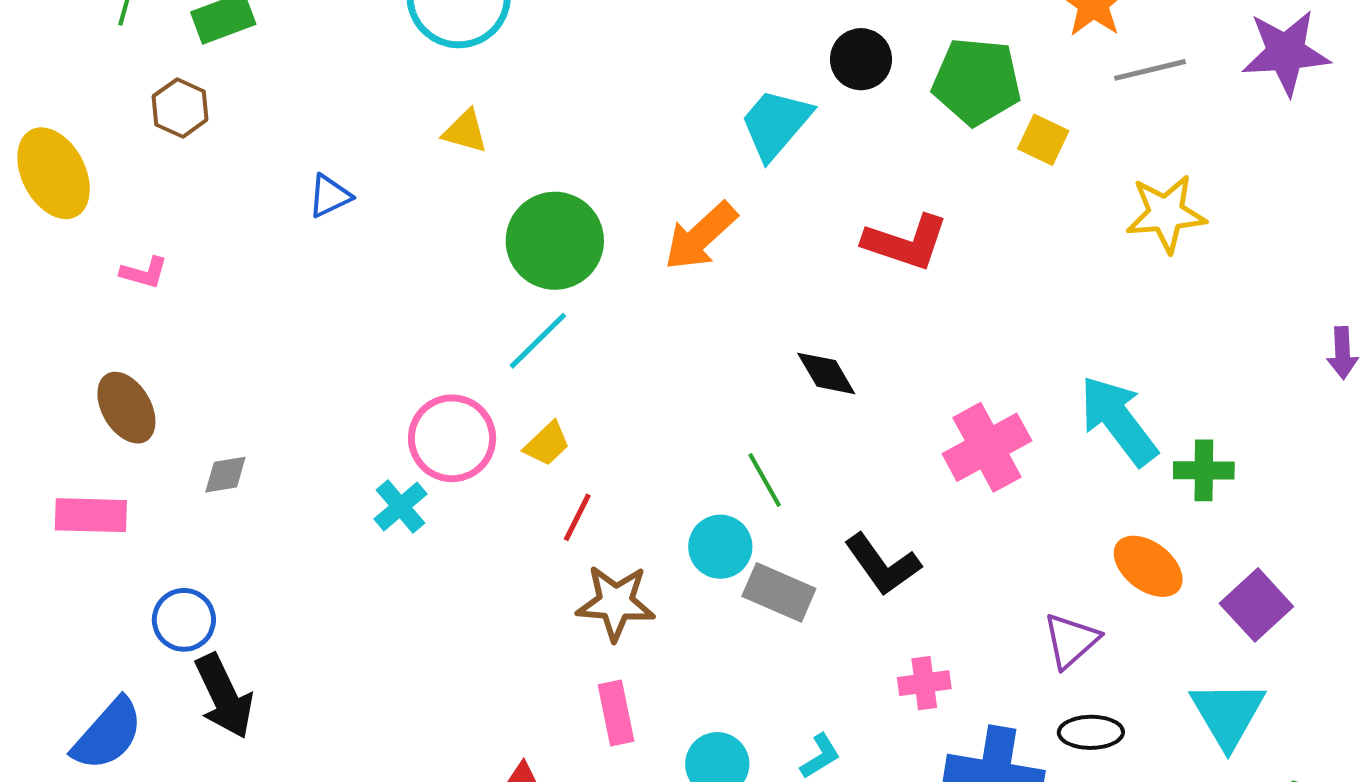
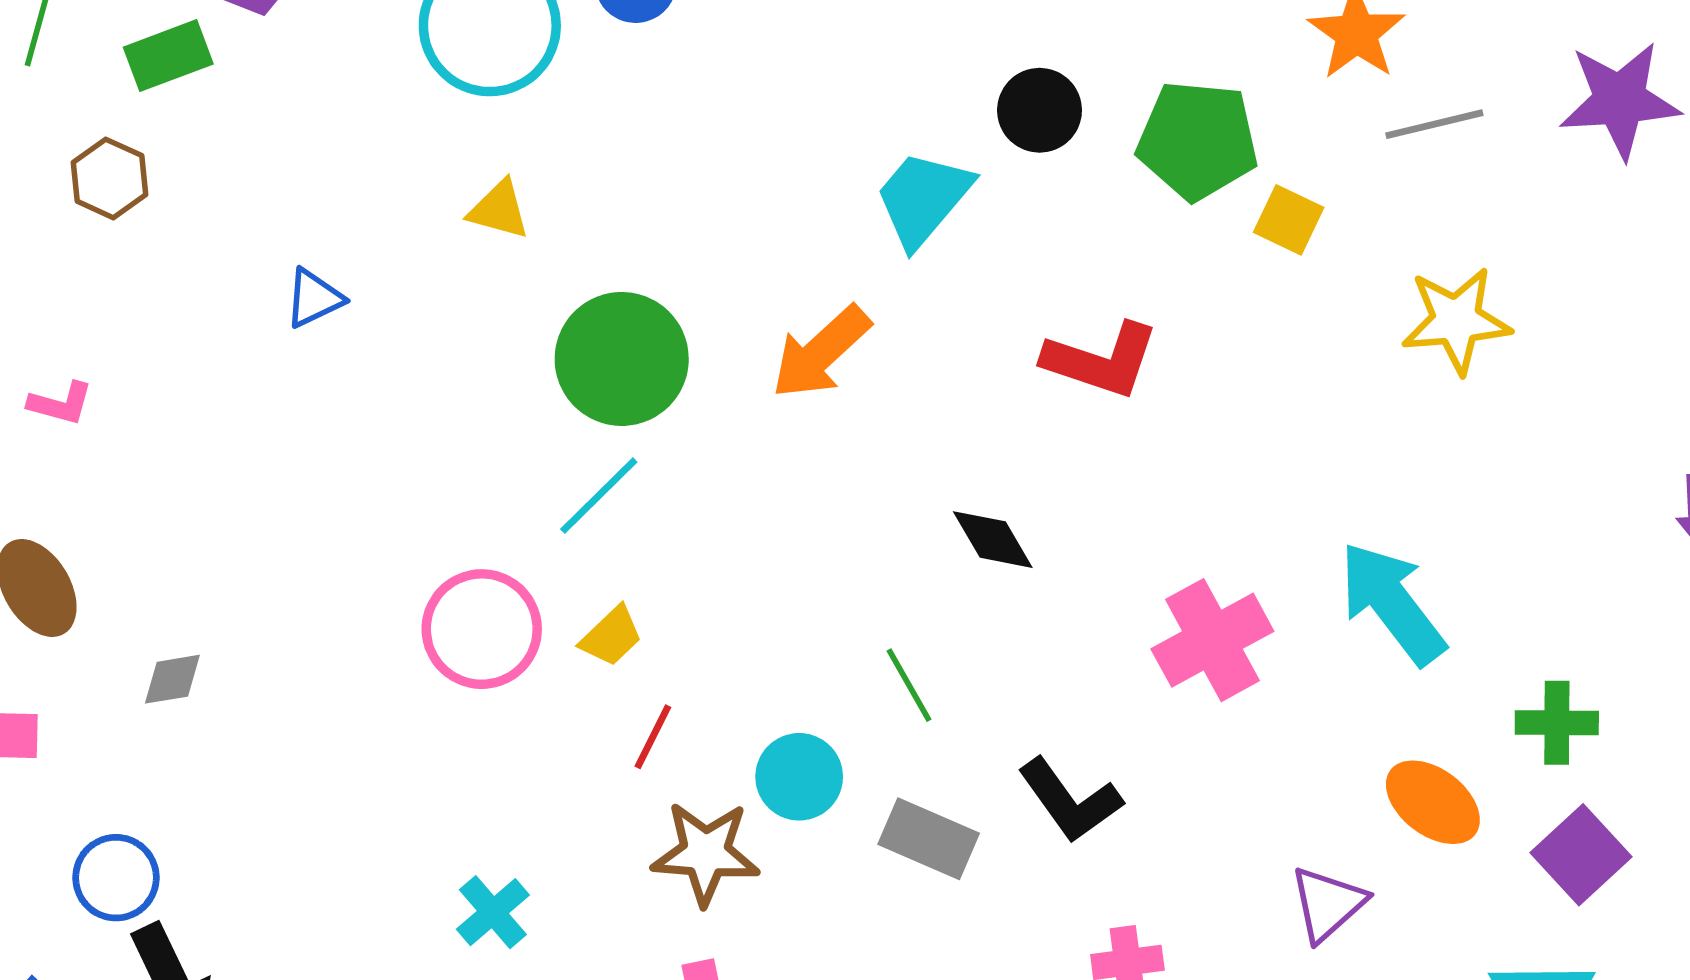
green cross: (1204, 470) -> (1557, 723), moved
cyan cross: (400, 506) -> (493, 912), moved
cyan circle: (720, 547) -> (799, 777), moved

